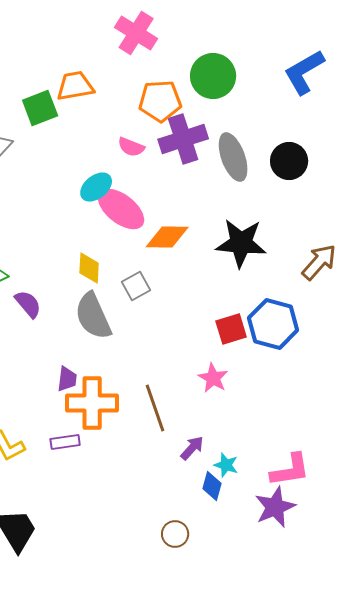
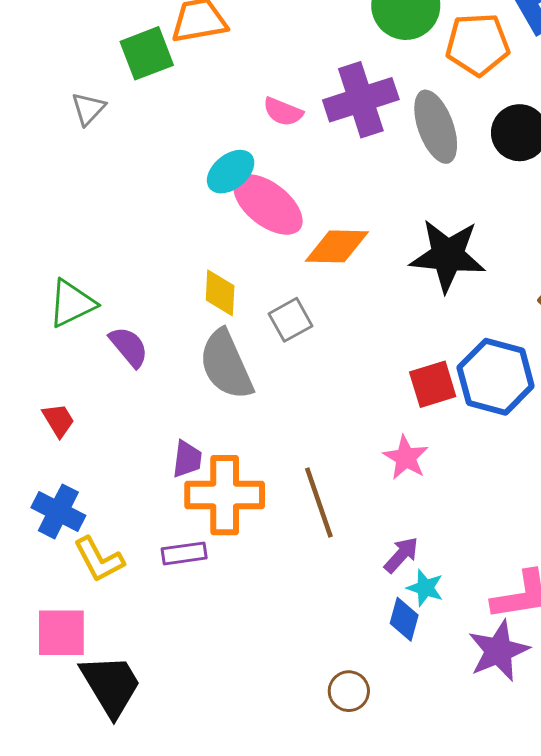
orange pentagon: (160, 101) -> (478, 44), moved
purple arrow: (192, 448) -> (401, 555), moved

